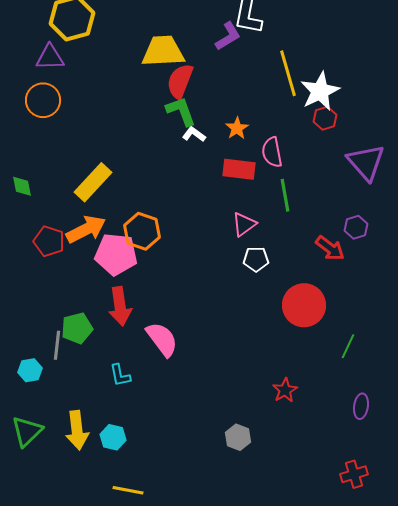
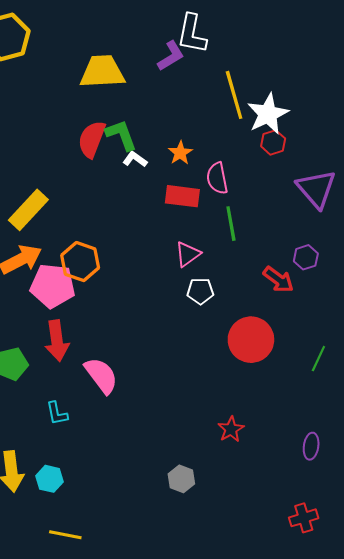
red semicircle: (180, 81) -> (92, 139), moved
green line: (348, 346) -> (318, 359), moved

